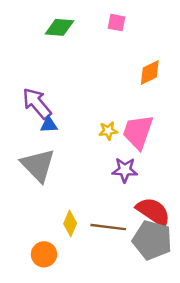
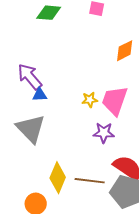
yellow diamond: (70, 223) -> (58, 178), size x1.4

